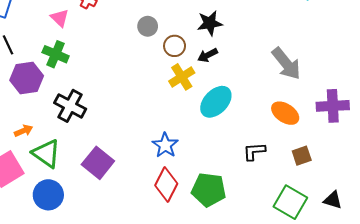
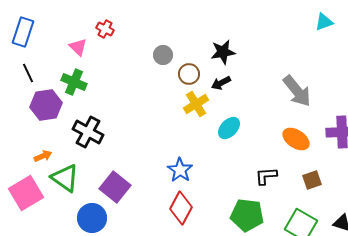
cyan ellipse: (216, 102) -> (229, 128), size x0.7
green pentagon: (209, 190) -> (247, 215), moved
blue circle: (48, 195) -> (92, 218), moved

